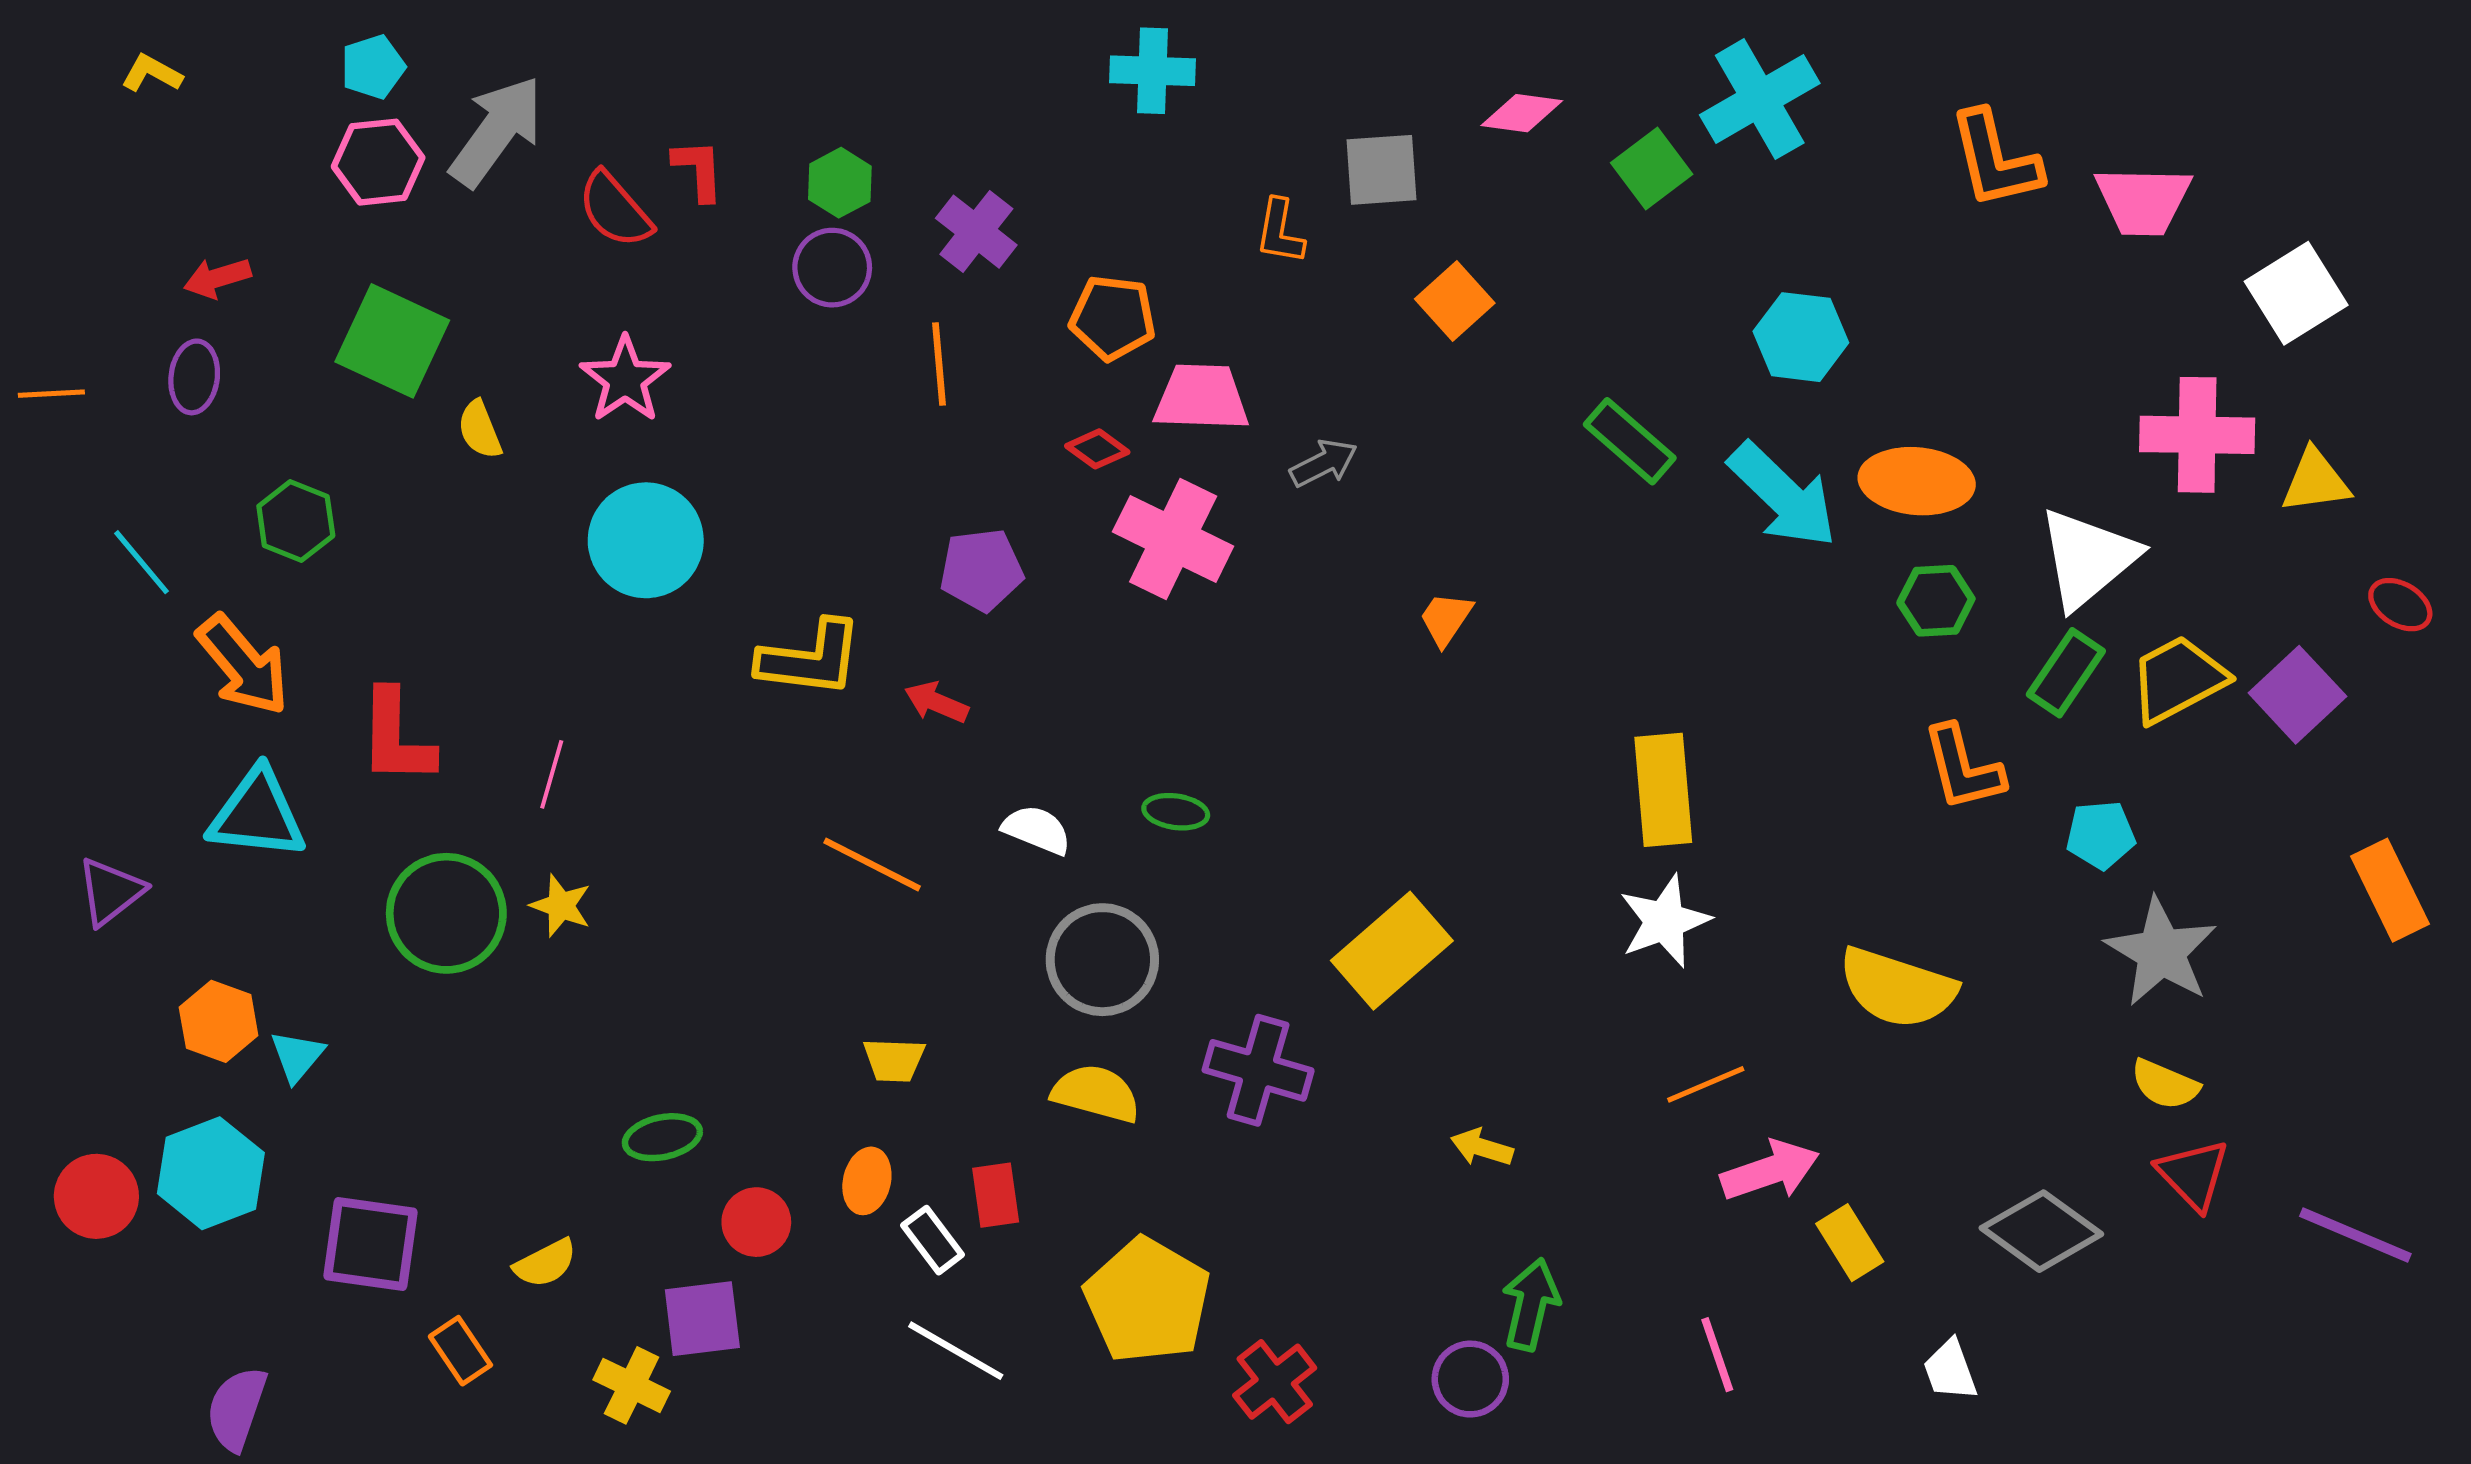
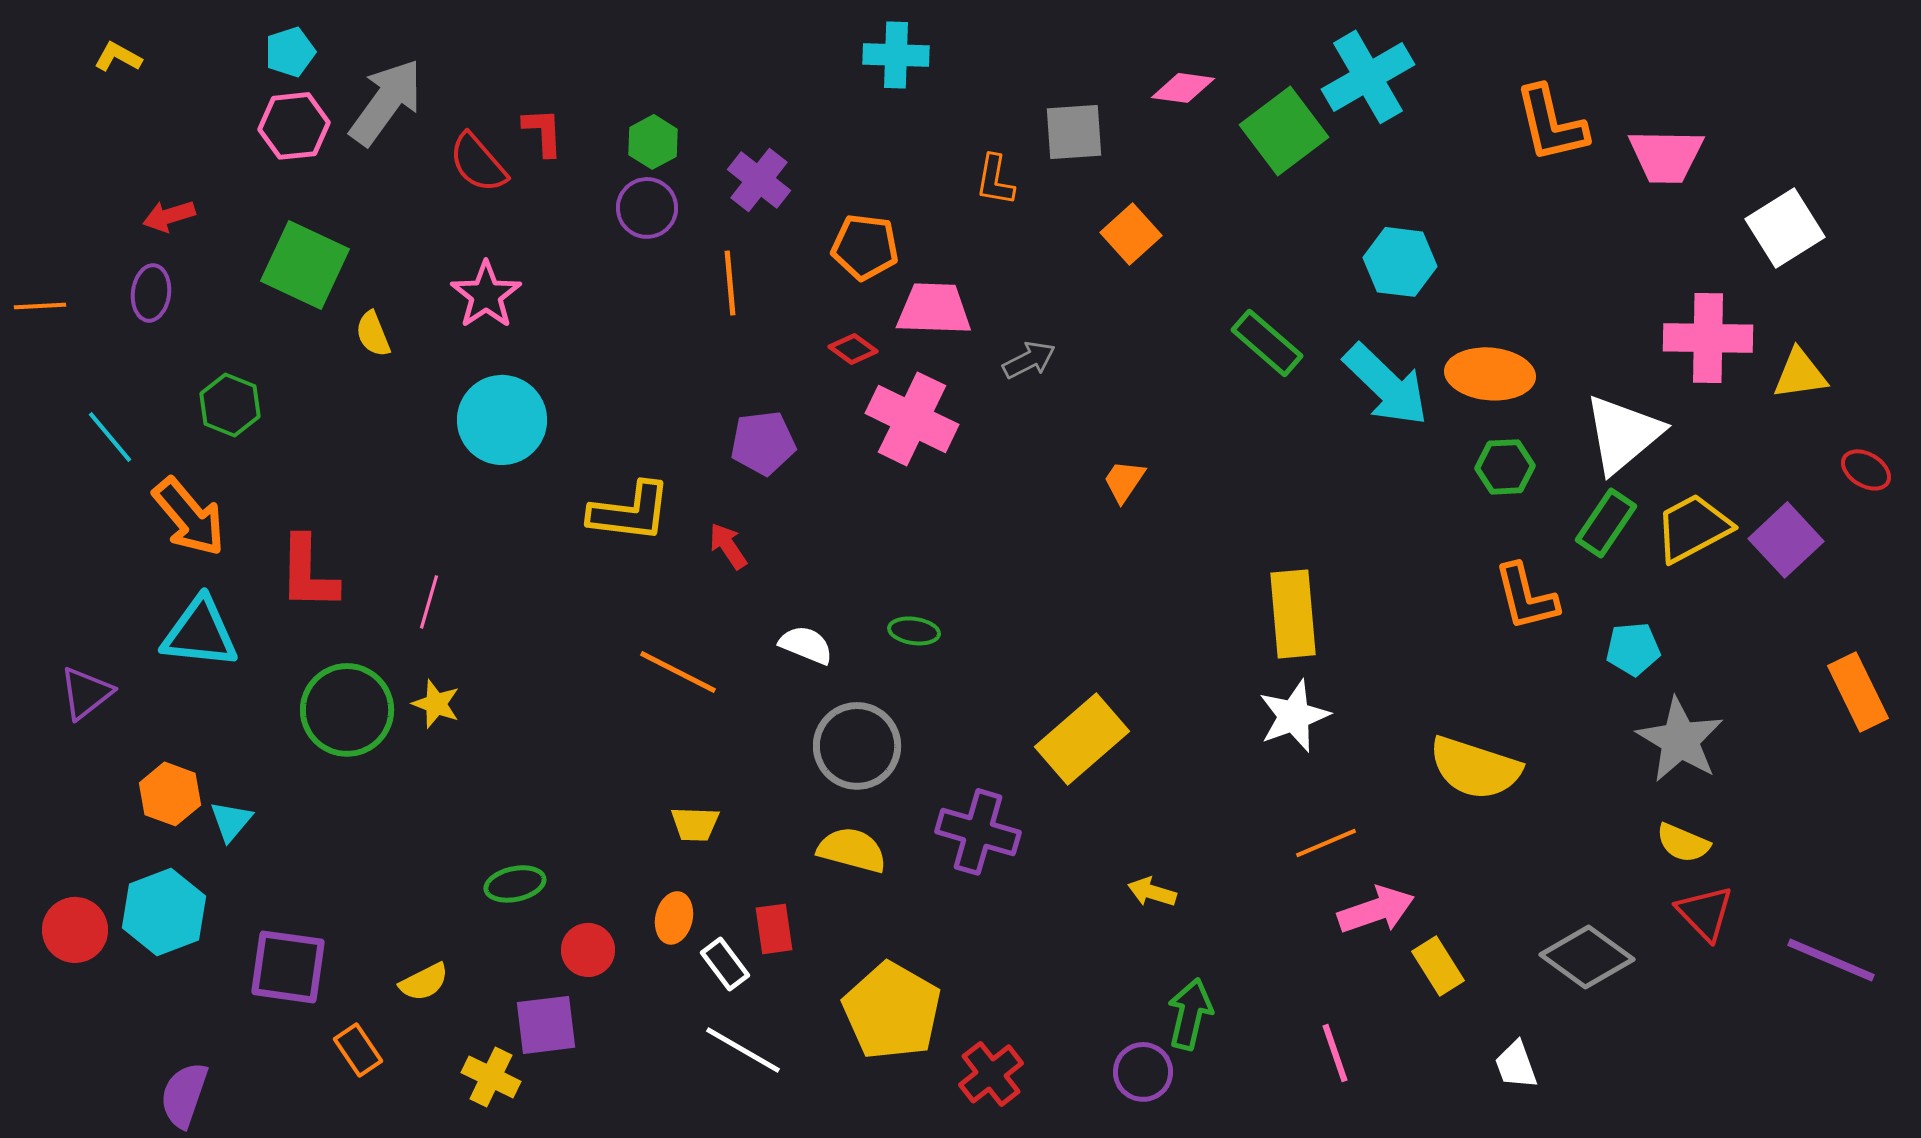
green square: (1652, 169) -> (1284, 131), size x1.4
red arrow: (936, 702) -> (728, 546), turned 33

